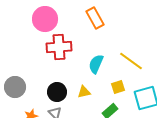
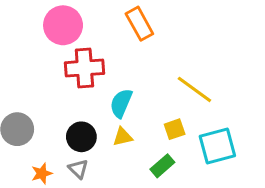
cyan semicircle: (96, 64) -> (121, 103), moved

